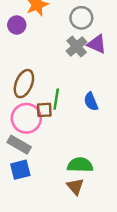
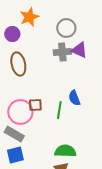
gray cross: (77, 47) -> (62, 52), turned 36
brown ellipse: (24, 84) -> (18, 64), moved, turned -35
green line: (56, 99) -> (59, 110), moved

